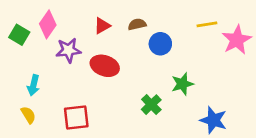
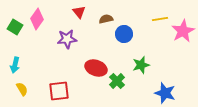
red triangle: (102, 26) -> (79, 12), moved, turned -40
purple star: (68, 50) -> (67, 39), moved
red ellipse: (105, 66) -> (96, 68), moved
cyan arrow: (34, 85) -> (15, 65), moved

